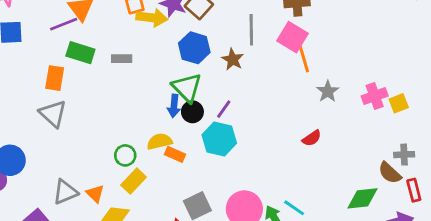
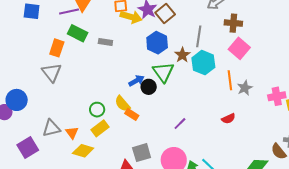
pink square: (293, 37) -> (239, 48), moved
orange line: (304, 59) -> (230, 80), moved
green triangle: (187, 88) -> (163, 72), moved
blue arrow: (174, 106) -> (136, 81), turned -133
purple line: (224, 109) -> (180, 124), moved
cyan hexagon: (219, 139) -> (203, 63), moved
yellow semicircle: (159, 141) -> (122, 104), turned -126

